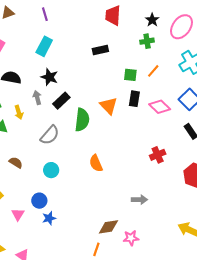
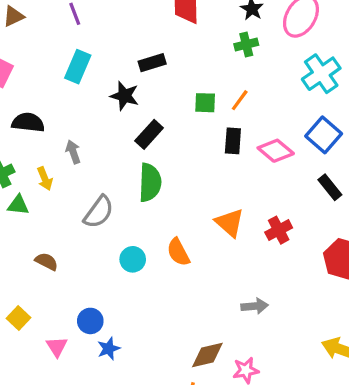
black rectangle: (100, 50) -> (152, 63), moved
orange line: (153, 71) -> (240, 100), moved
green square: (130, 75) -> (205, 103), moved
black star: (49, 77) -> (125, 96), moved
black rectangle: (61, 101) -> (149, 134), moved
orange triangle: (109, 106) -> (230, 223), moved
cyan circle: (51, 170) -> (133, 259), moved

